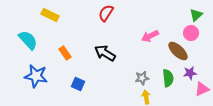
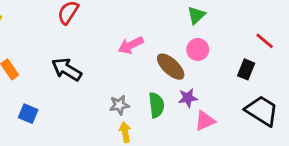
pink circle: (191, 33) -> (198, 49), moved

